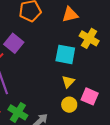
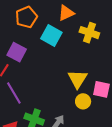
cyan square: (65, 54) -> (51, 35), moved, turned 30
yellow triangle: (68, 82) -> (78, 79), size x1.5

